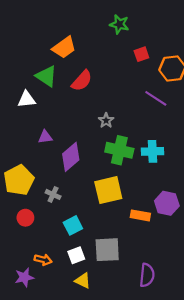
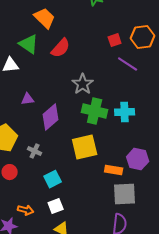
orange trapezoid: (64, 48) -> (45, 18), turned -100
red square: (141, 54) -> (115, 40), moved
gray star: (106, 120) -> (83, 84), size x1.5
gray square: (107, 250) -> (125, 194), moved

